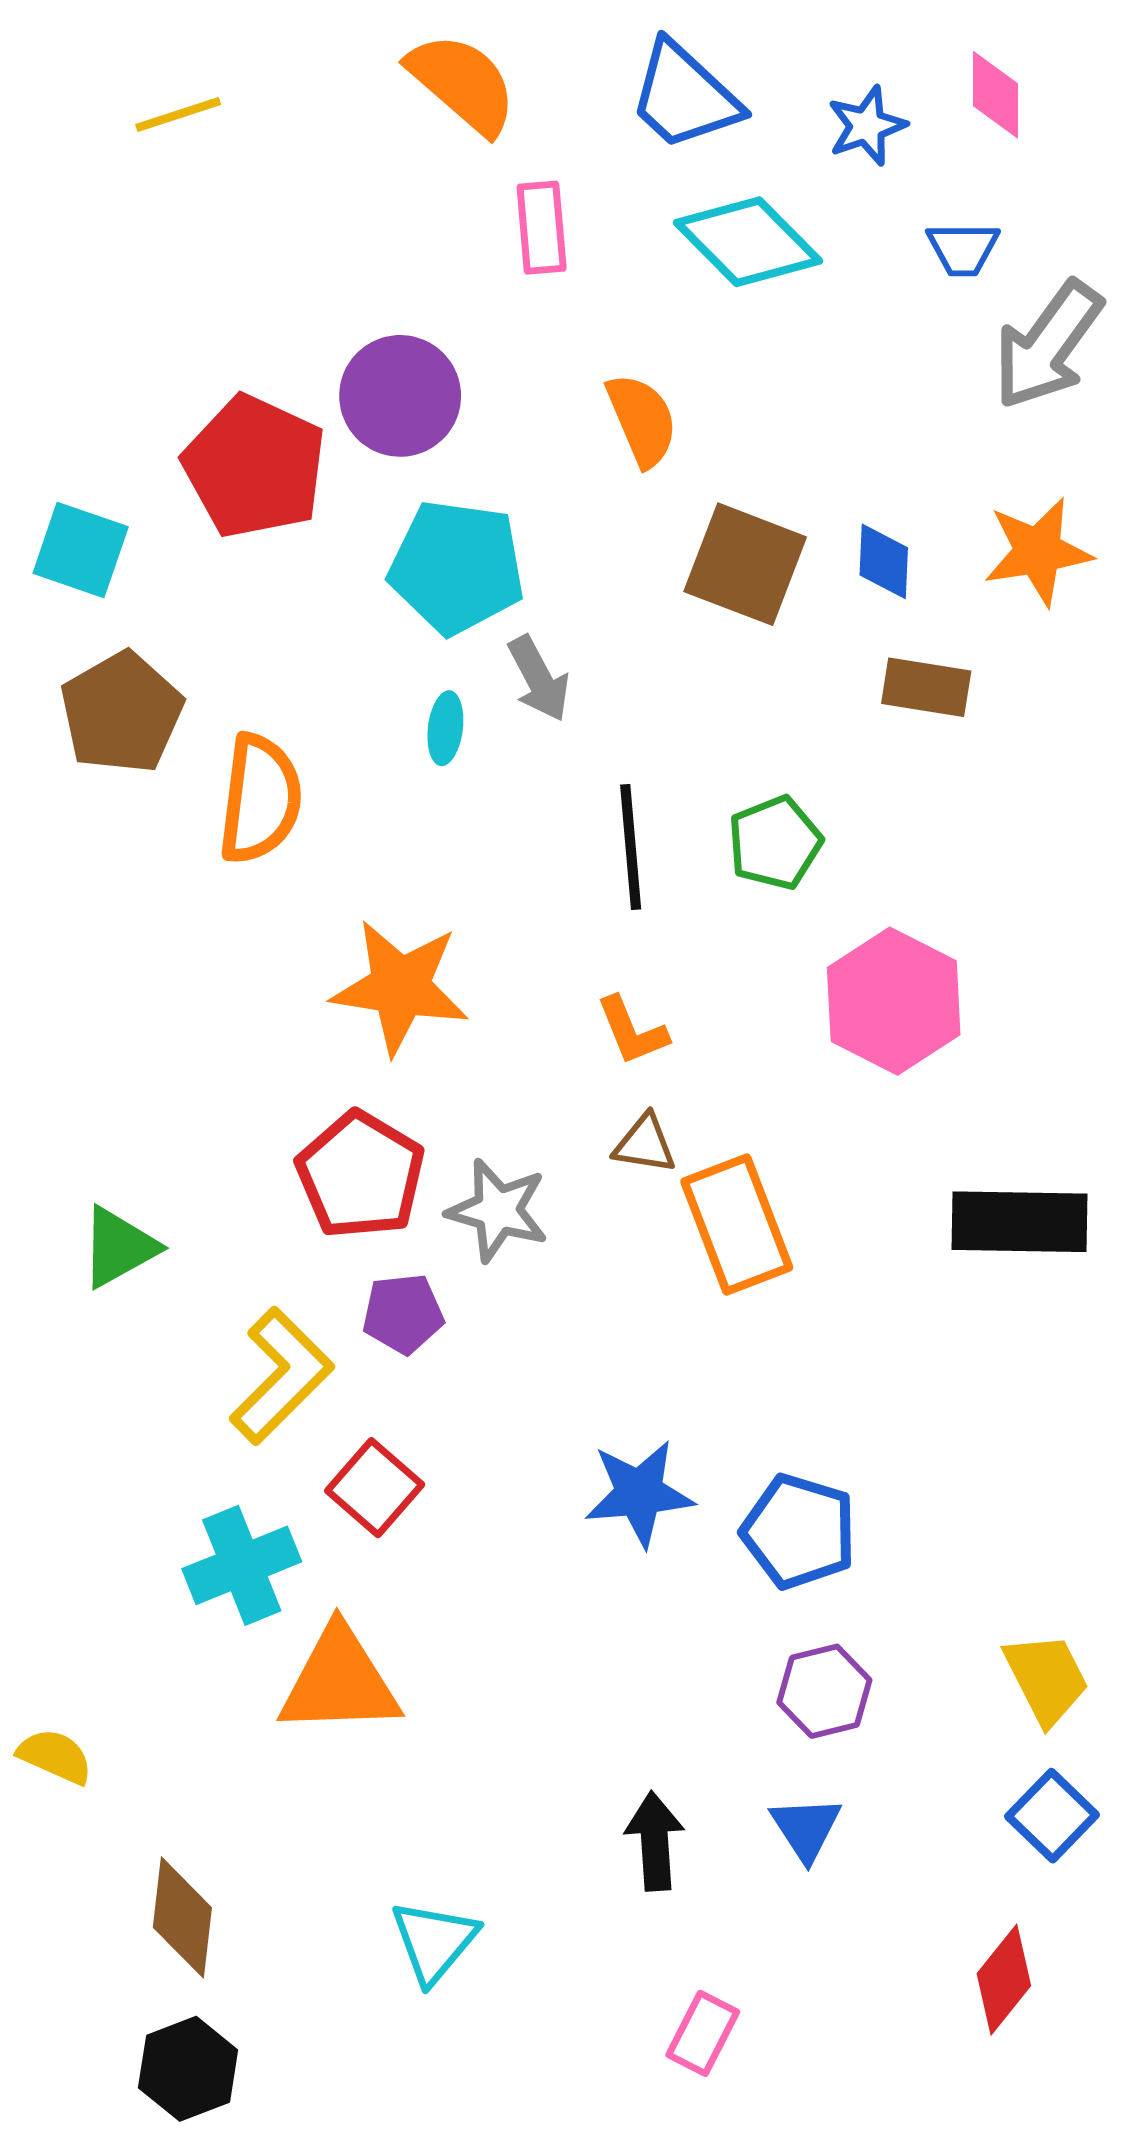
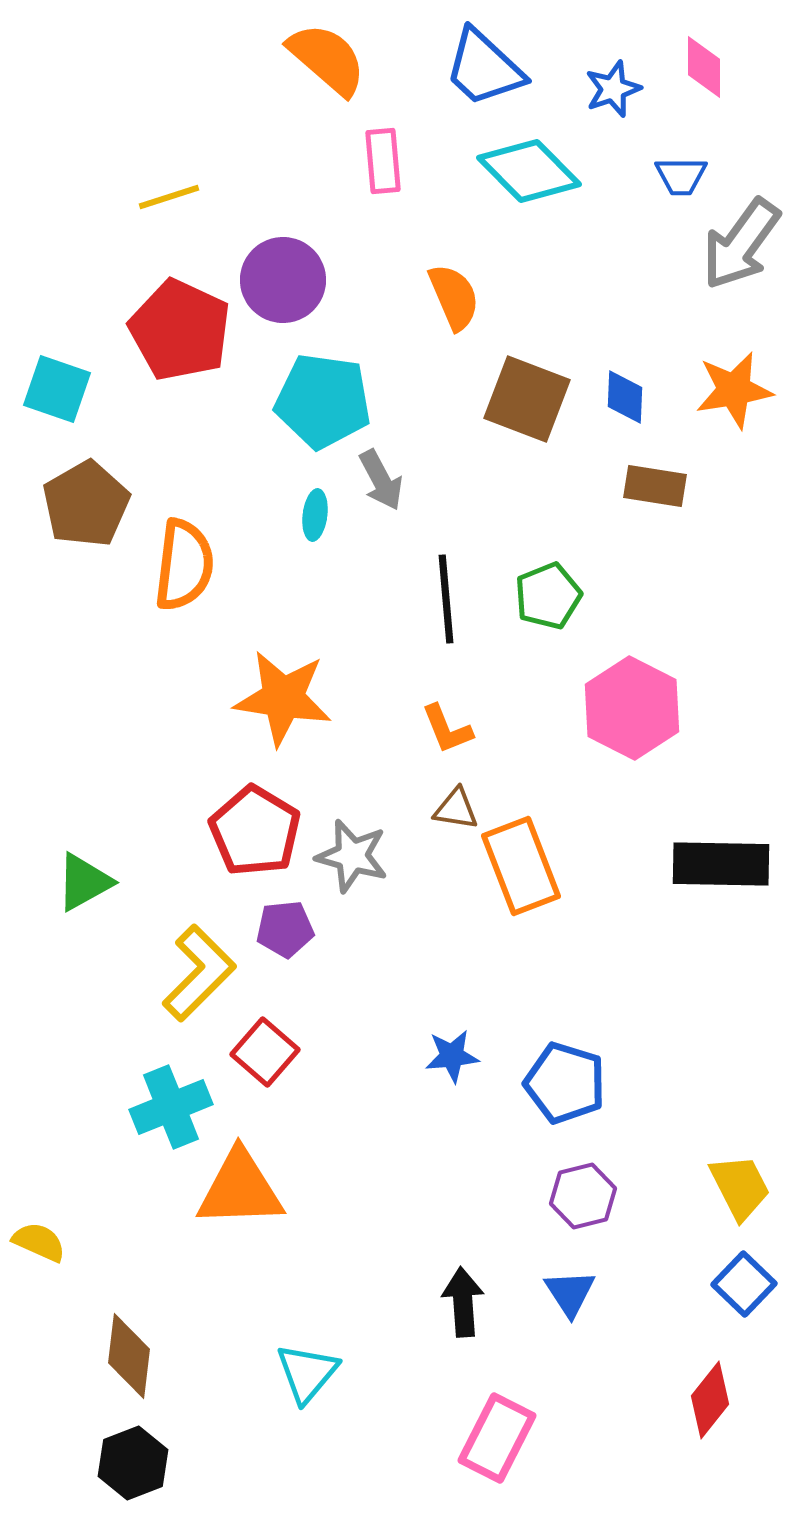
yellow line: (178, 114) -> (169, 197), moved
blue star: (639, 1493) -> (452, 1056), size x0.7
pink rectangle: (703, 2033) -> (497, 1438), size x1.5

